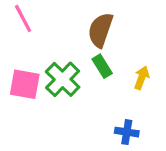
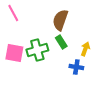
green cross: (63, 79) -> (37, 50), turned 30
blue cross: (127, 132) -> (76, 67), moved

